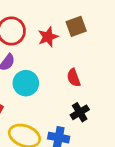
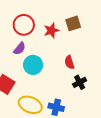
black cross: (80, 112) -> (80, 82), moved

